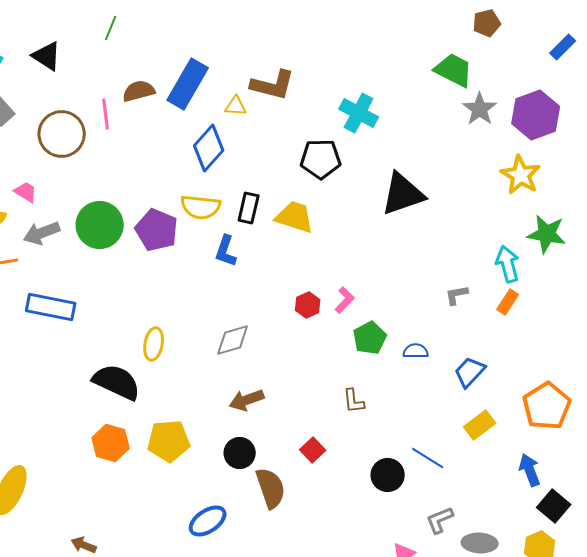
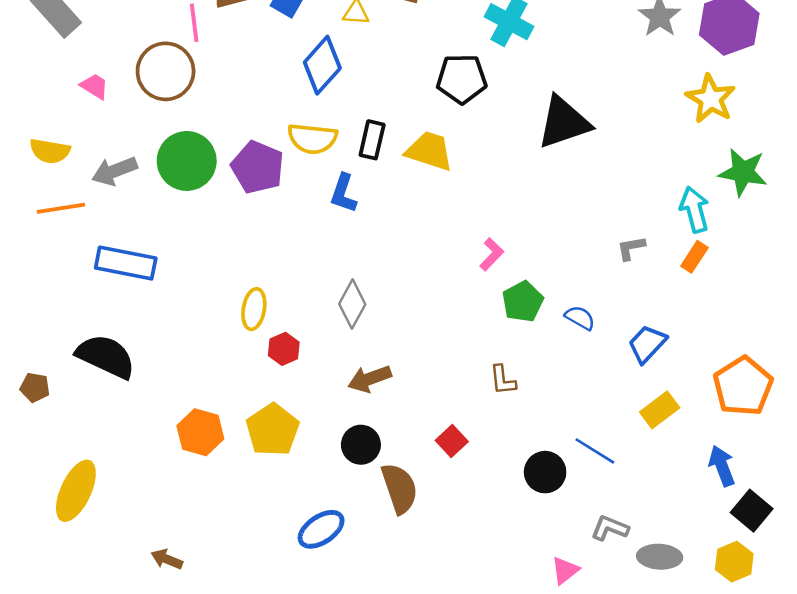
brown circle: (62, 134) -> (166, 71), moved
pink trapezoid: (26, 192) -> (95, 86), moved
red hexagon: (308, 305) -> (284, 349), moved
gray diamond: (233, 340) -> (352, 304), turned -45
blue semicircle: (416, 351) -> (580, 318), turned 30
black semicircle: (117, 382) -> (106, 356), moved
yellow pentagon: (169, 441) -> (273, 430), turned -30
gray L-shape: (440, 520) -> (610, 528), turned 44

